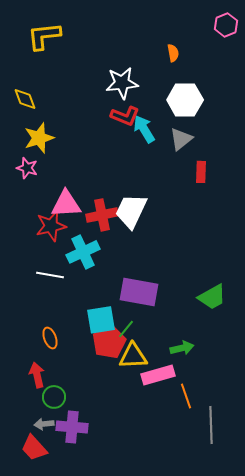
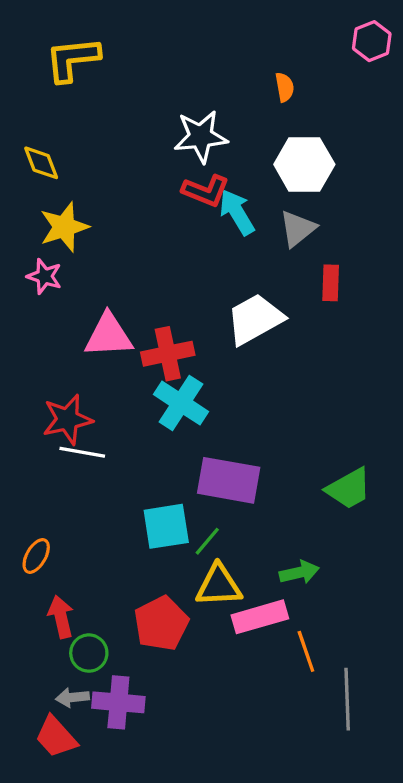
white trapezoid: (131, 211) -> (255, 319), moved, turned 36
red star: (51, 226) -> (67, 419), moved
cyan cross: (83, 252) -> (181, 403), moved, turned -32
orange ellipse: (50, 338) -> (36, 556), moved, turned 50
red pentagon: (109, 342) -> (161, 623), moved

